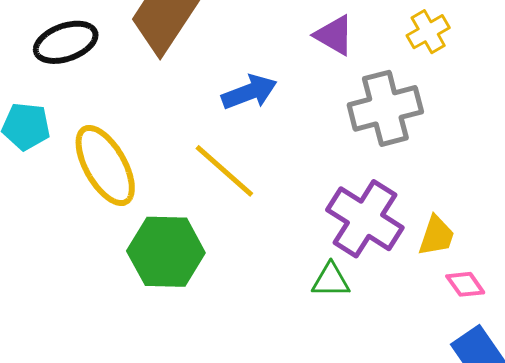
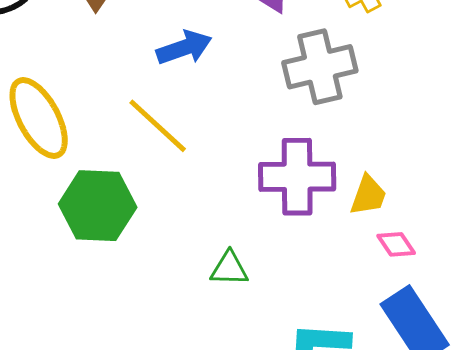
purple cross: (365, 219) -> (297, 177), turned -34
green triangle: (331, 280) -> (229, 269), moved

